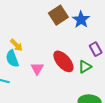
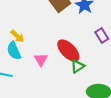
green triangle: (85, 67) -> (78, 66), moved

